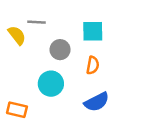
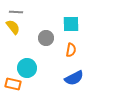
gray line: (37, 22) -> (16, 12), moved
cyan circle: (51, 84) -> (27, 68), moved

